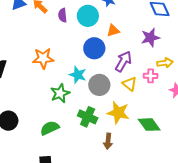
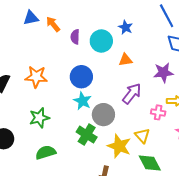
blue circle: (94, 48) -> (81, 77), moved
orange star: (43, 58) -> (36, 77), moved
yellow triangle: (129, 84) -> (142, 136), moved
green star: (60, 93) -> (39, 118), moved
green cross: (88, 117) -> (87, 135), moved

